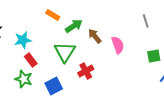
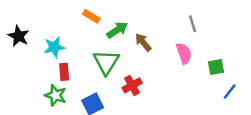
gray line: (146, 21) -> (193, 24), moved
pink semicircle: (118, 45) -> (184, 53), moved
red rectangle: (31, 60) -> (64, 72), turned 32

